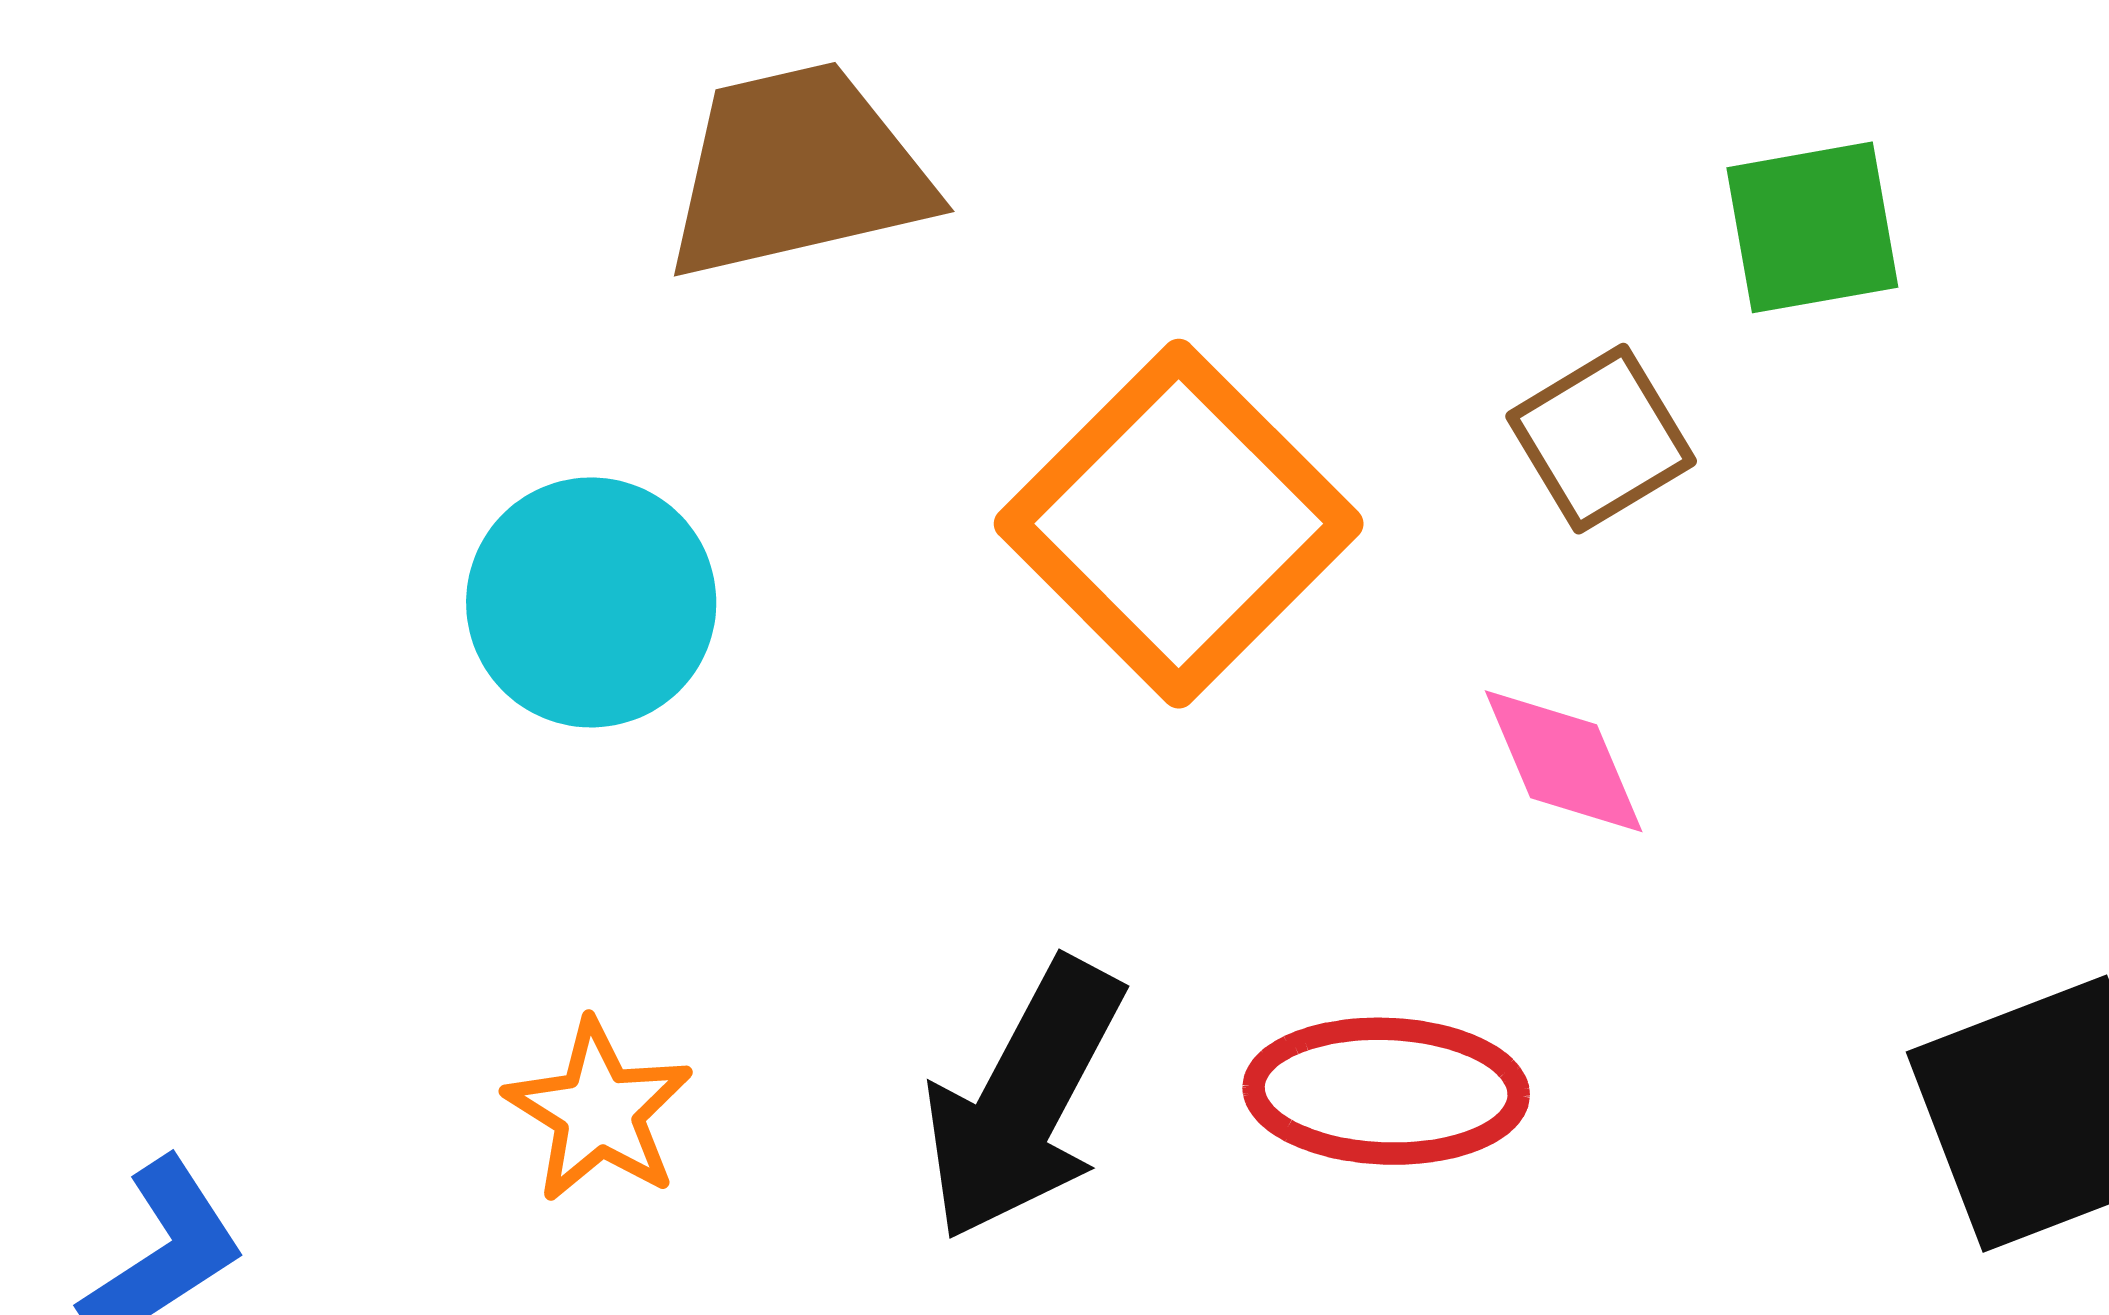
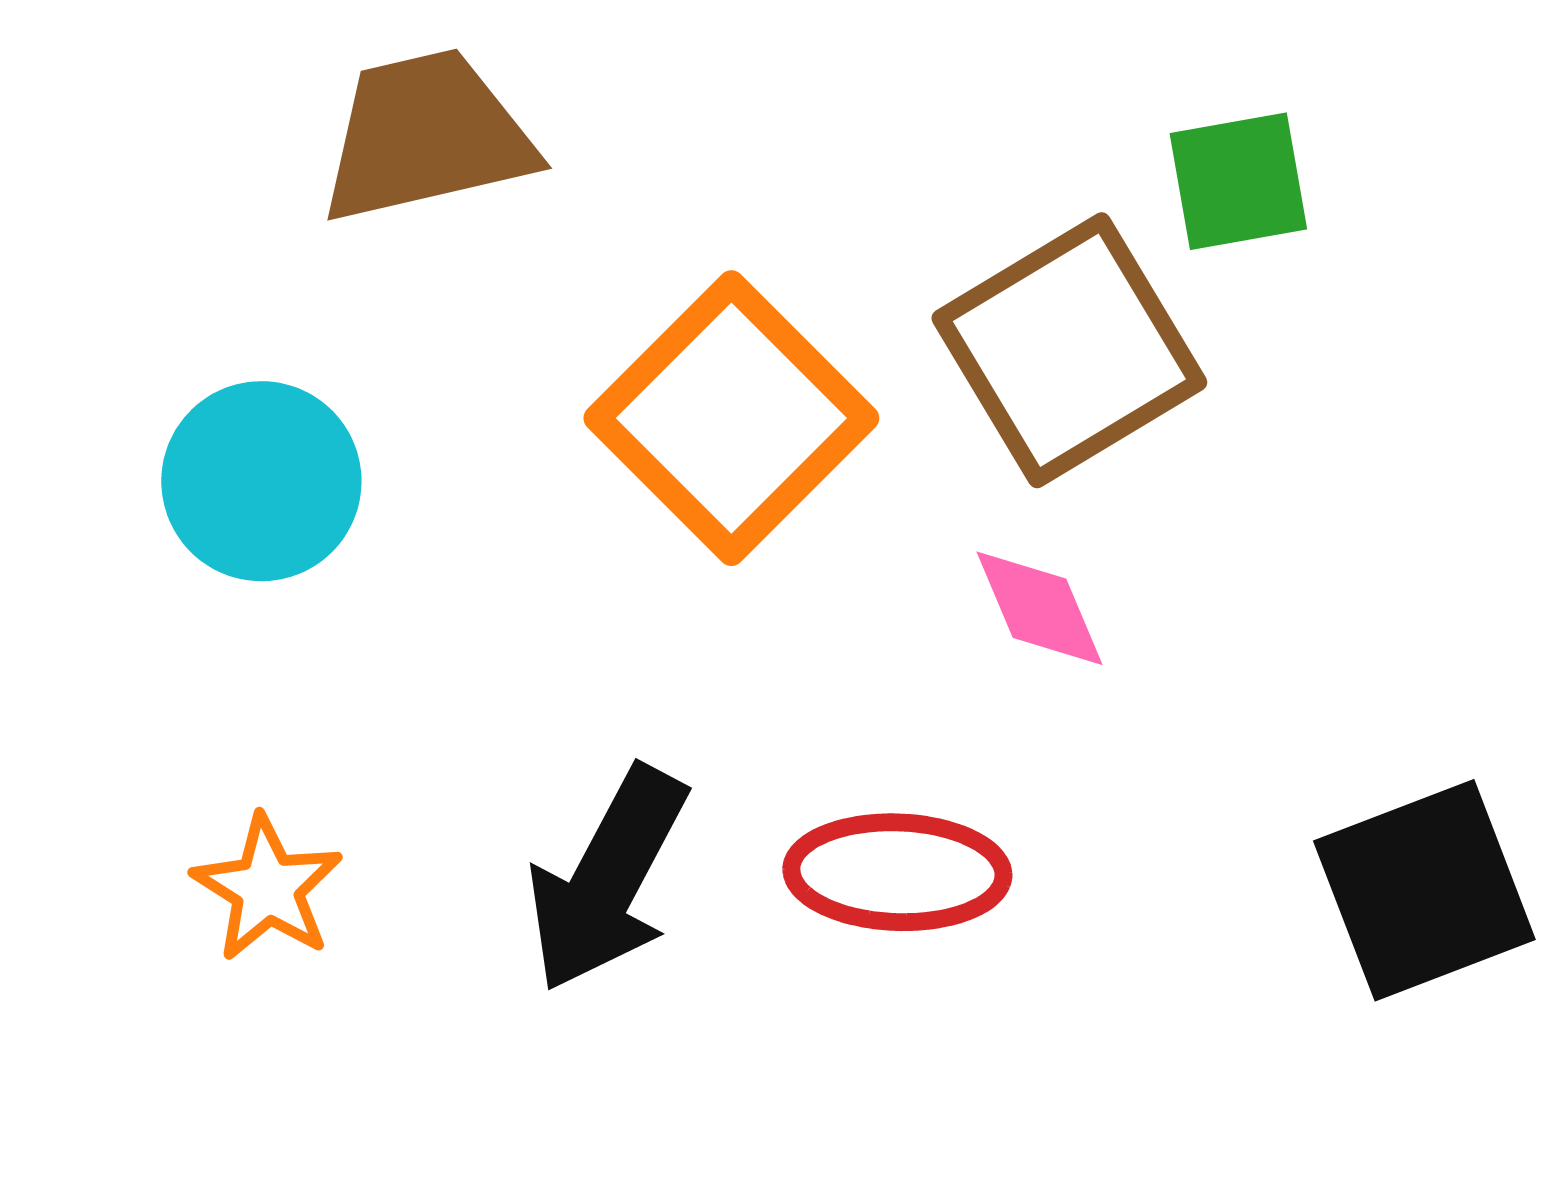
brown square: (1601, 439) -> (1069, 350), size x1.8

